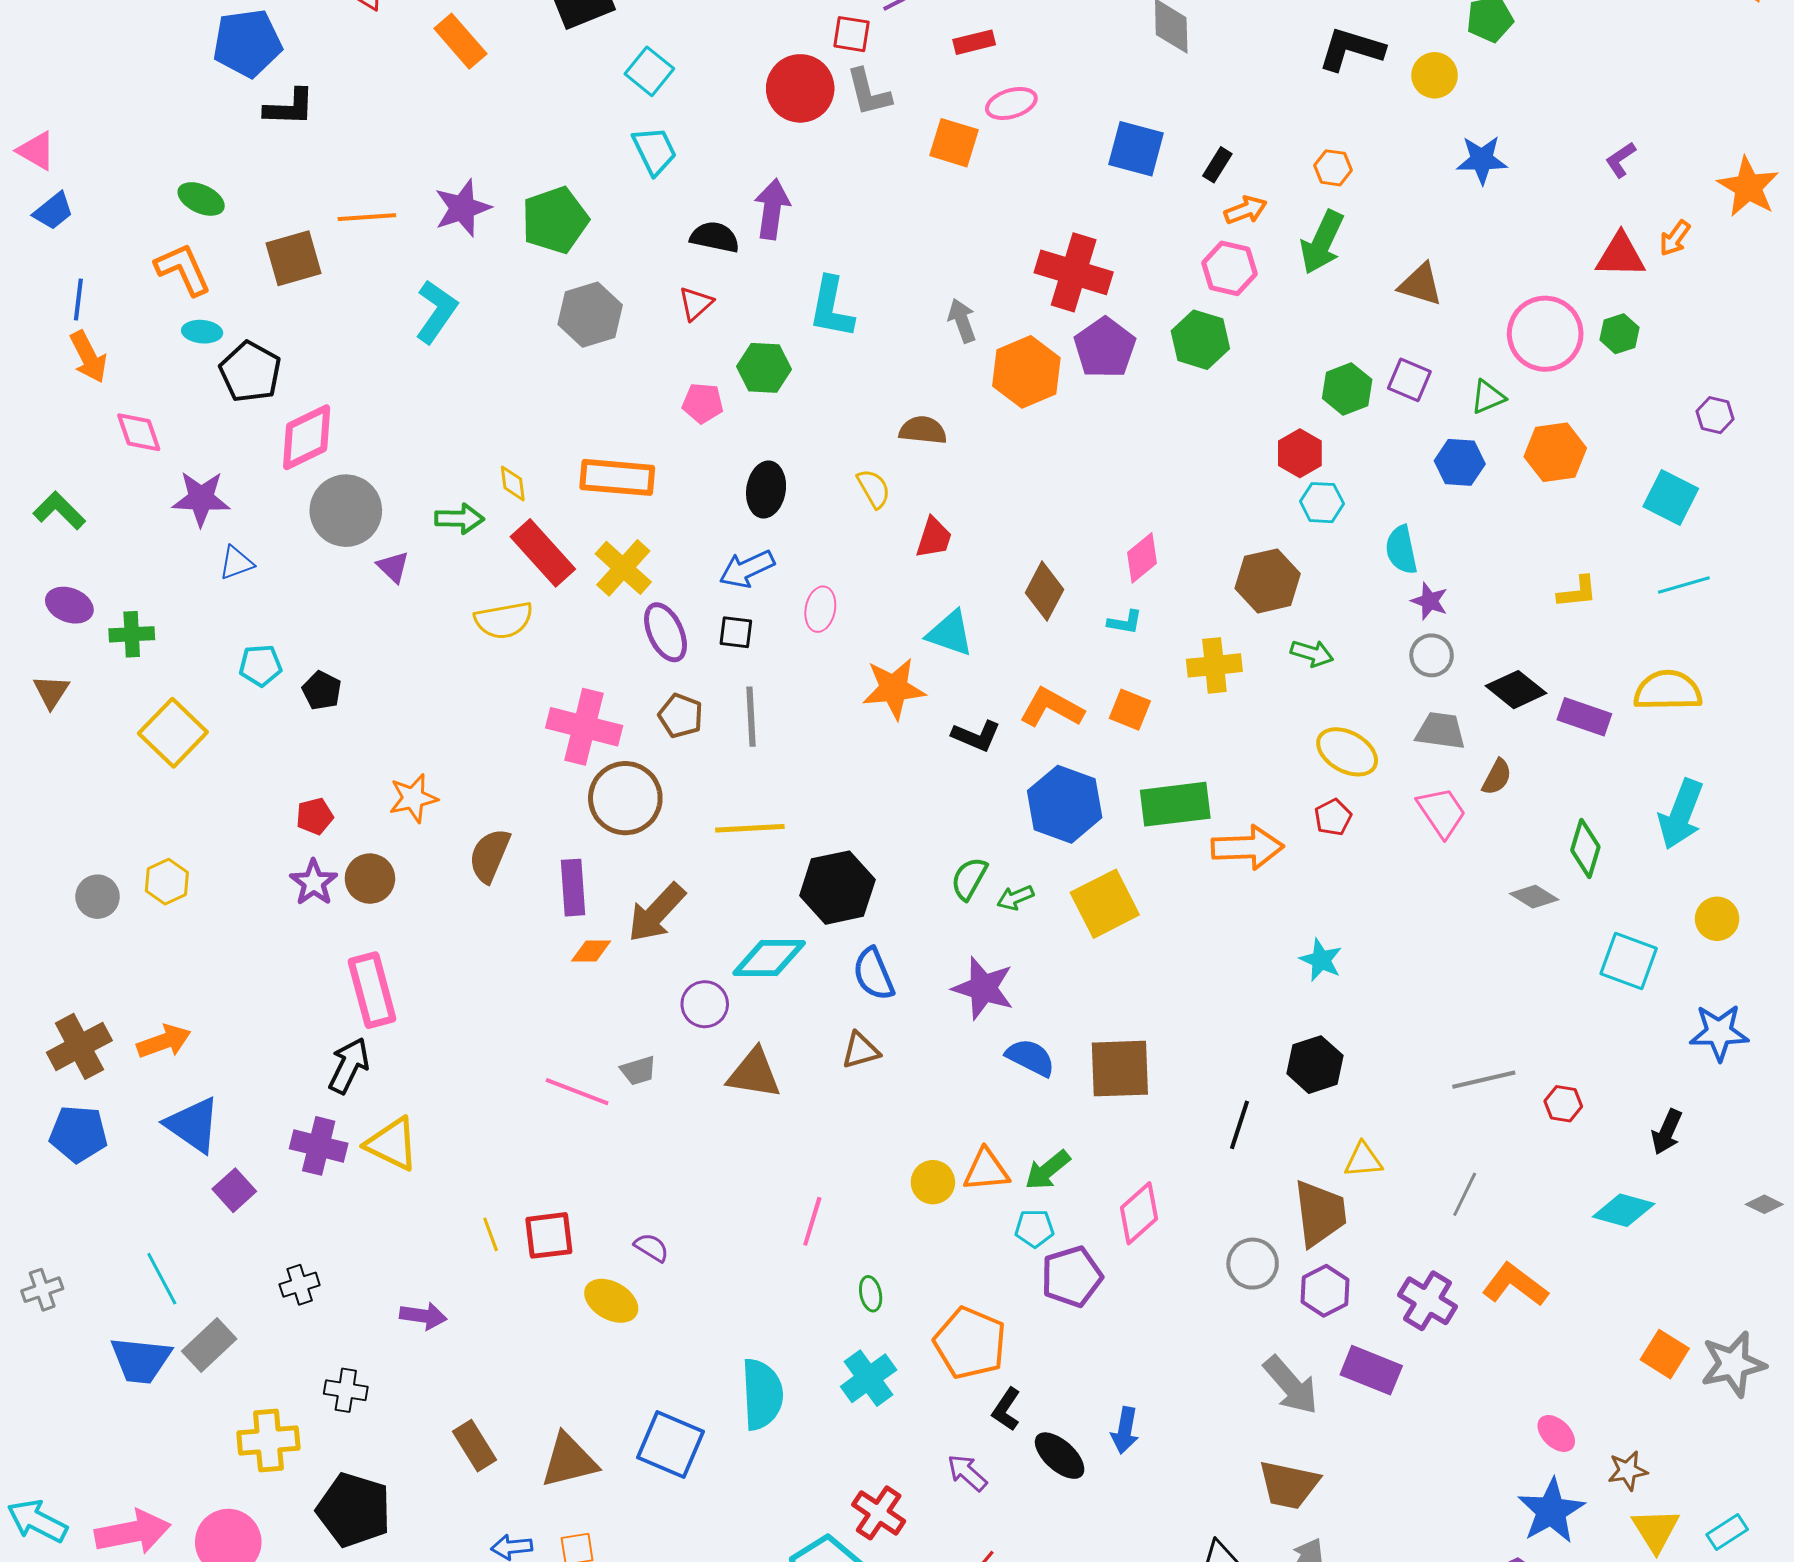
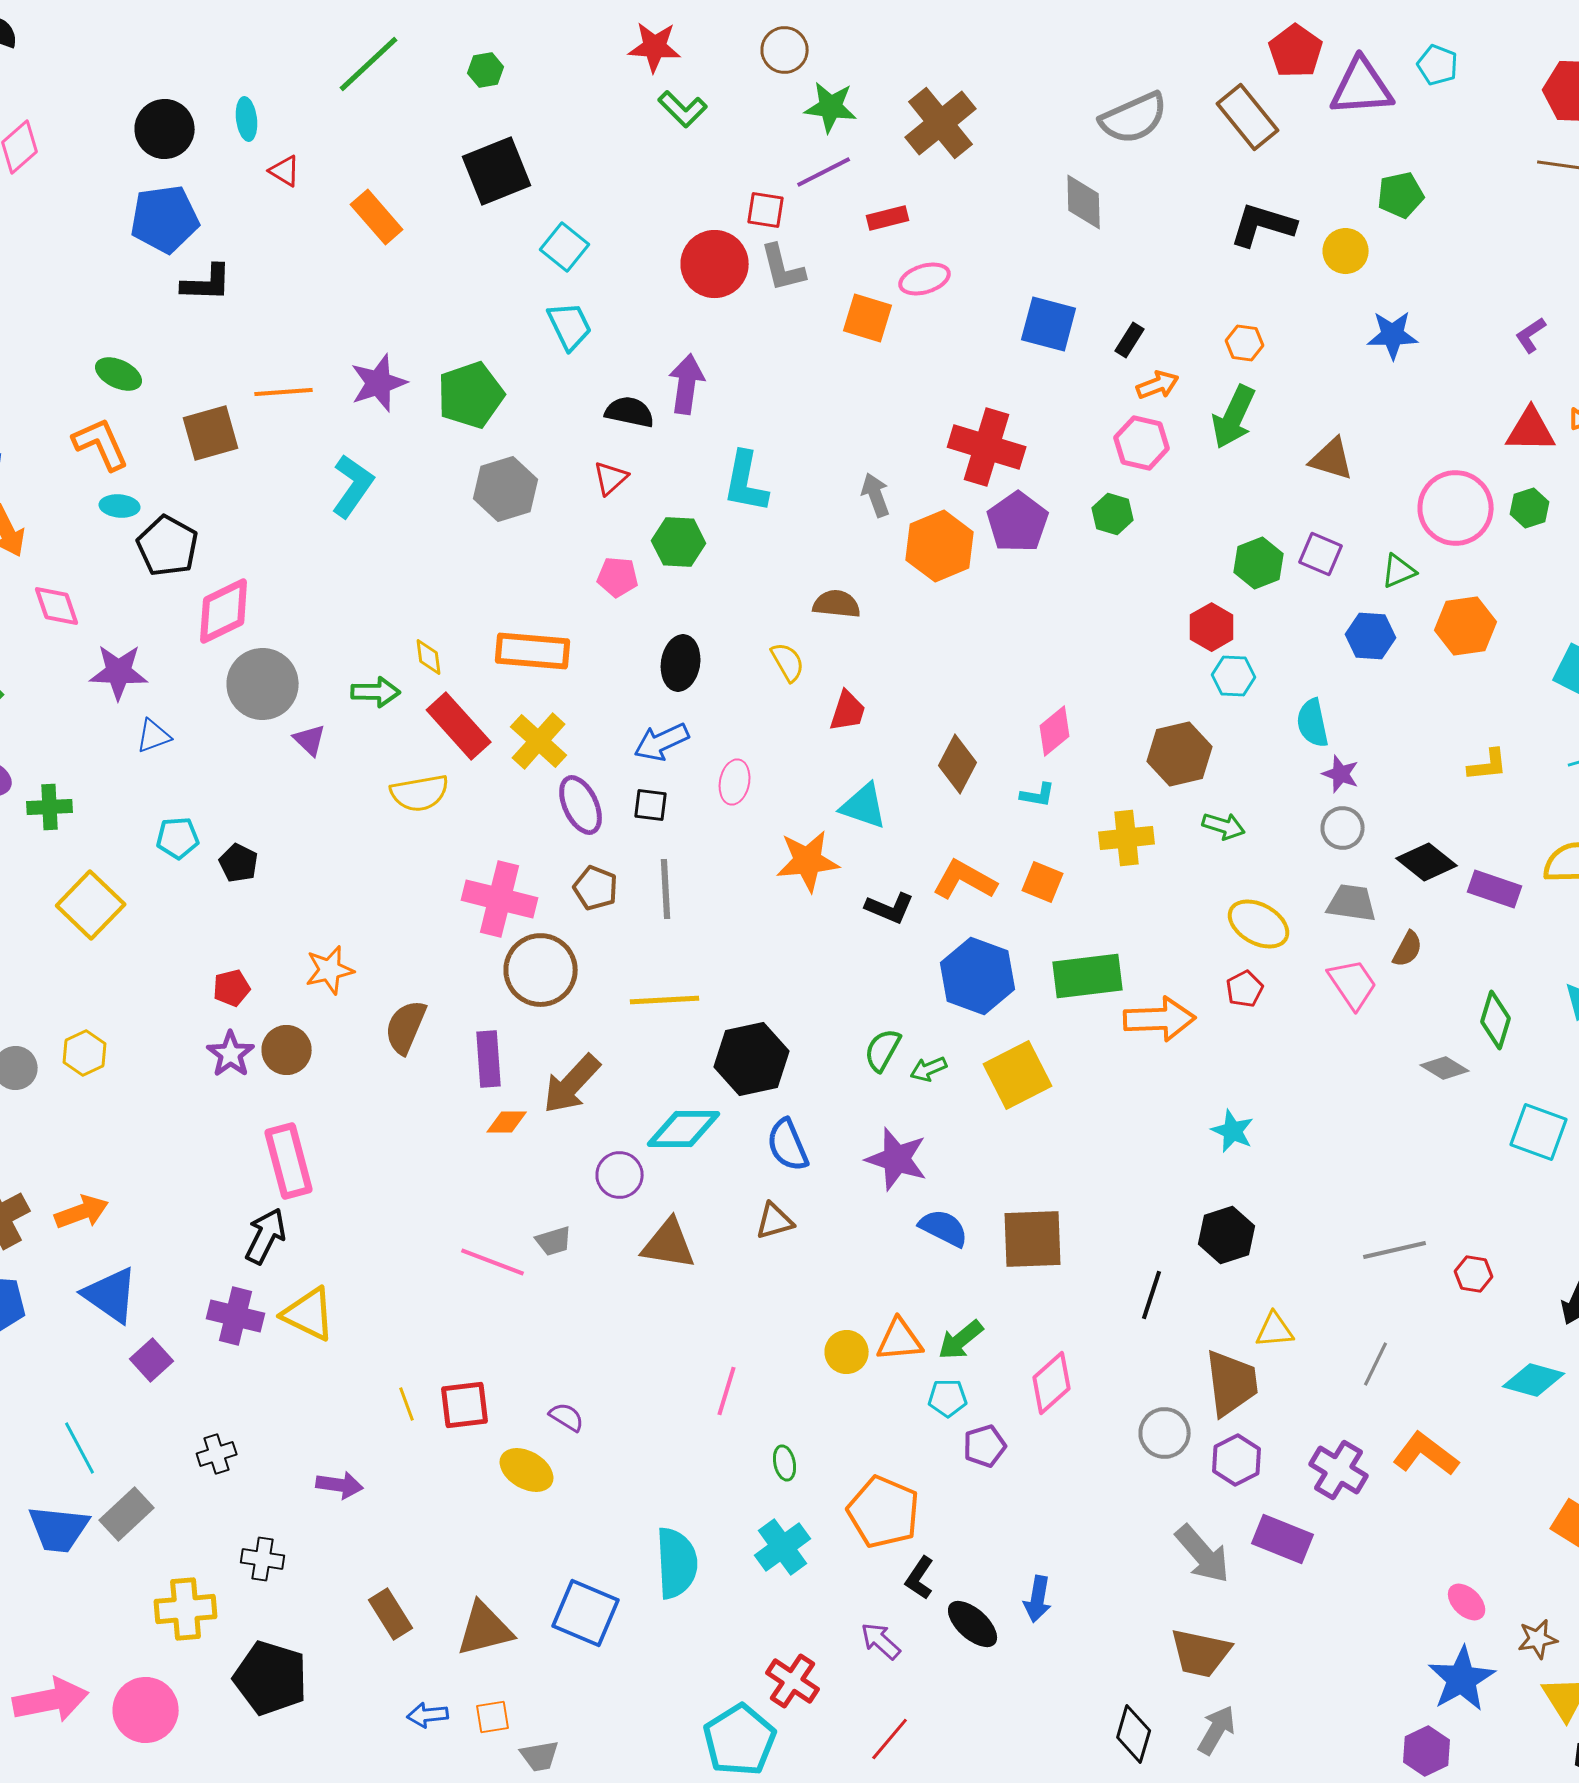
green hexagon: (1200, 340) -> (1113, 514), size x0.7
purple pentagon: (1072, 1277) -> (985, 1446), size x0.7

